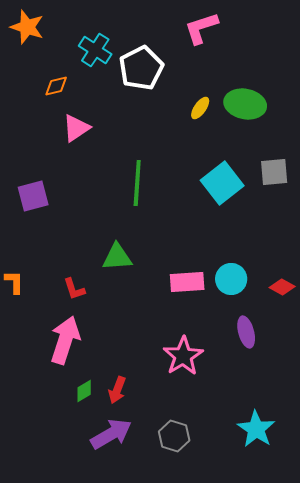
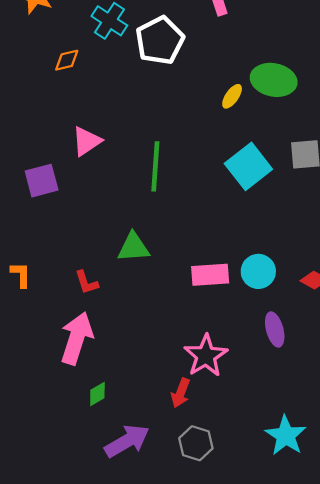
yellow ellipse: (200, 108) -> (232, 96), moved
pink triangle: (76, 128) -> (86, 141), moved
red arrow: (117, 390) -> (181, 393), moved

